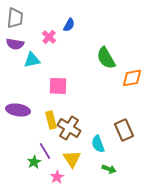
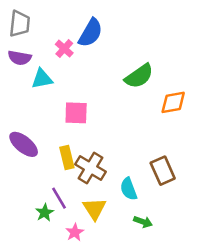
blue semicircle: (69, 25) -> (91, 33), size x1.6
green semicircle: (106, 58) -> (139, 76), turned -95
purple ellipse: (18, 110) -> (24, 144), turned 30

